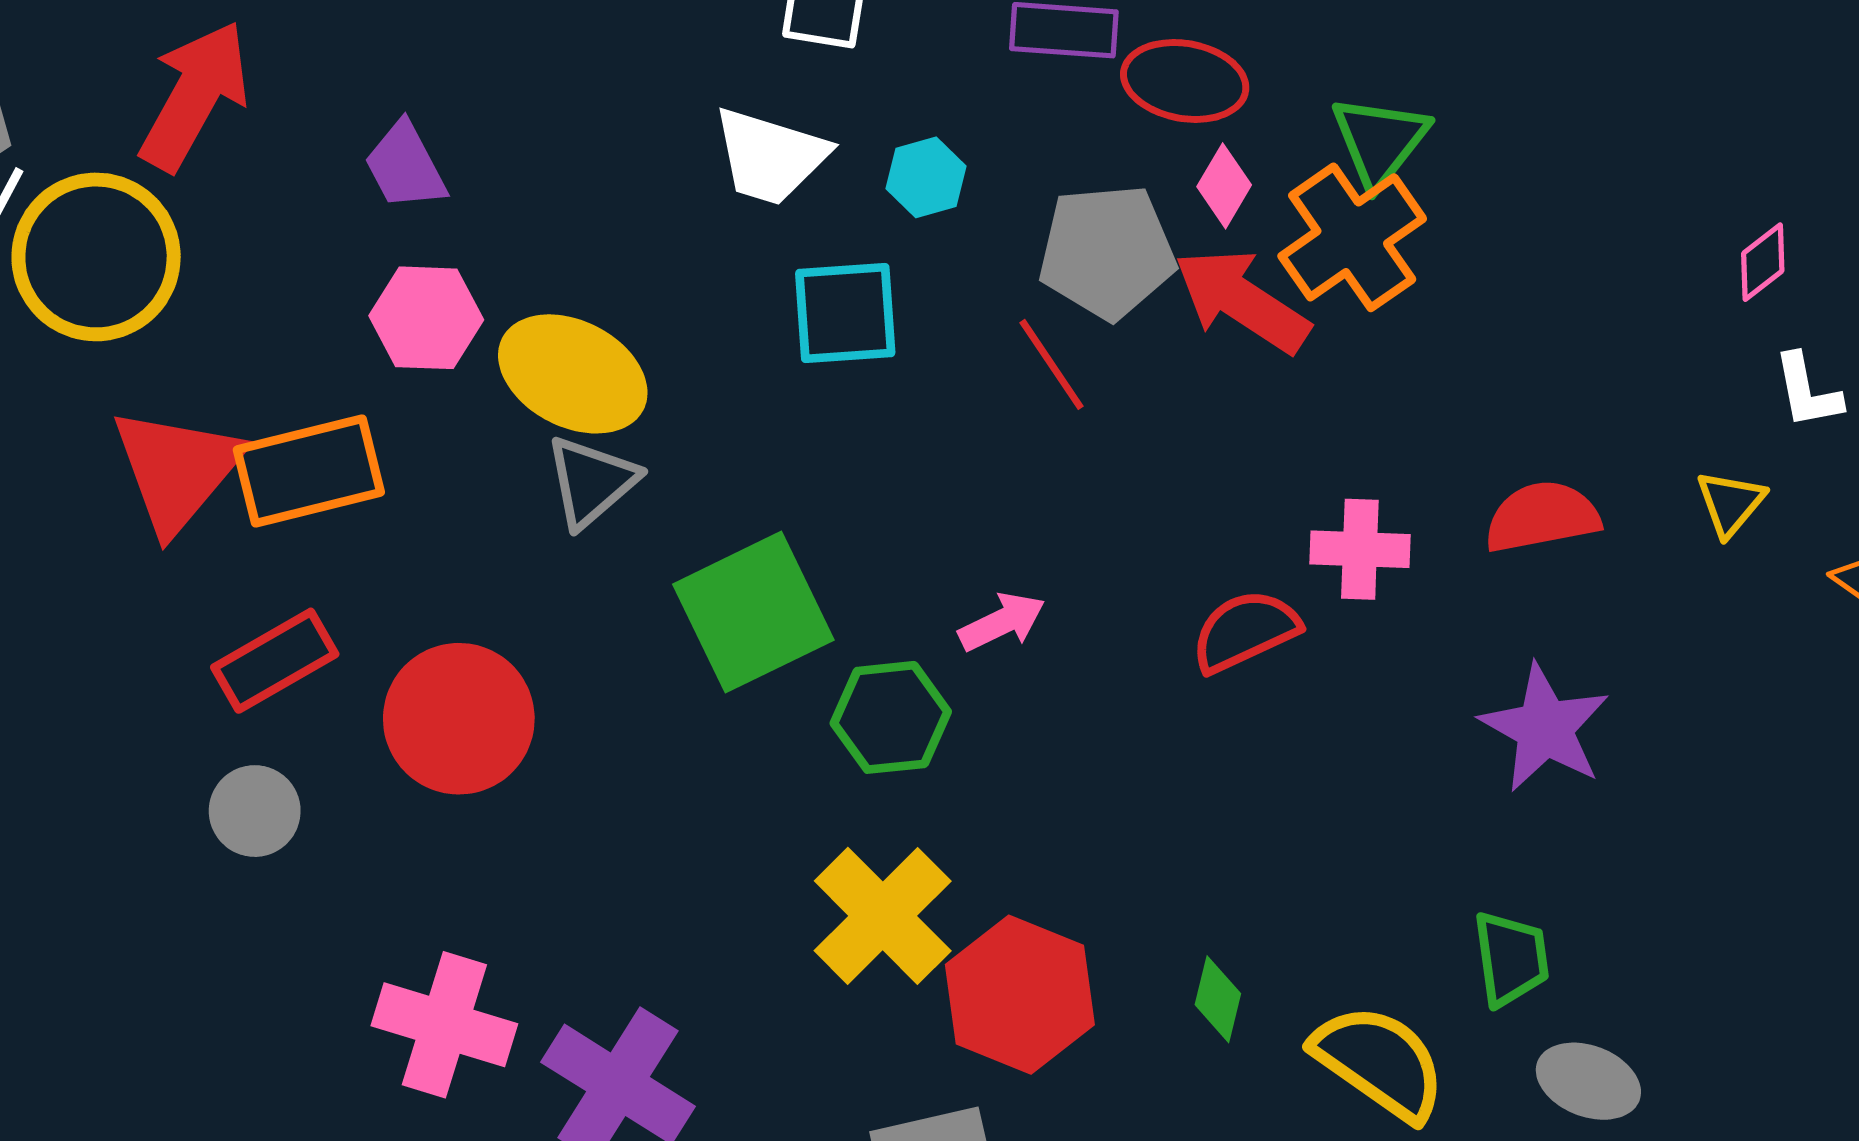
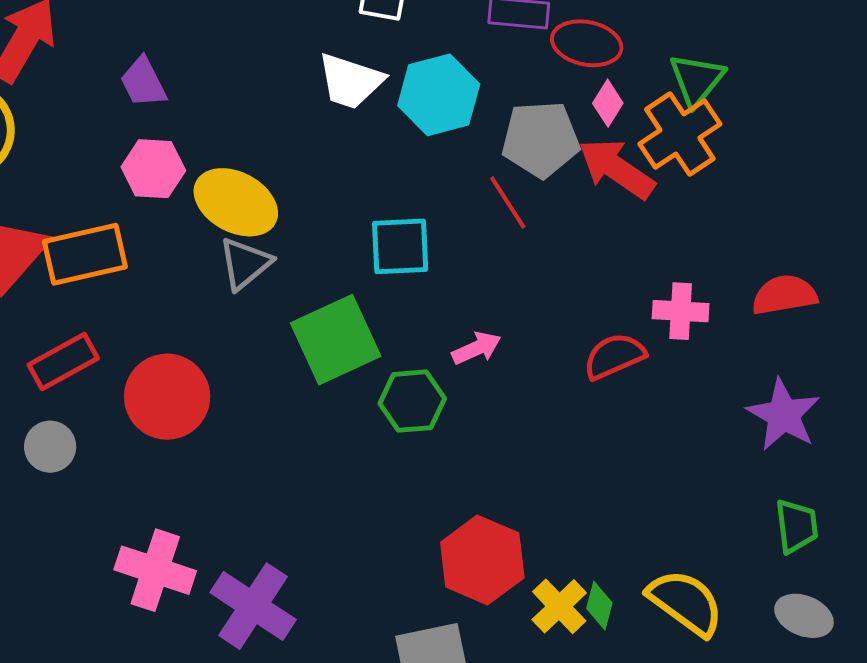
cyan hexagon: (926, 177) -> (439, 95), size x1.8
cyan square: (845, 313) -> (400, 246), moved
yellow cross: (883, 916) -> (559, 606), moved, size x0.7
green trapezoid: (1511, 959) -> (796, 526), moved
green diamond: (1218, 999) -> (599, 606), moved

